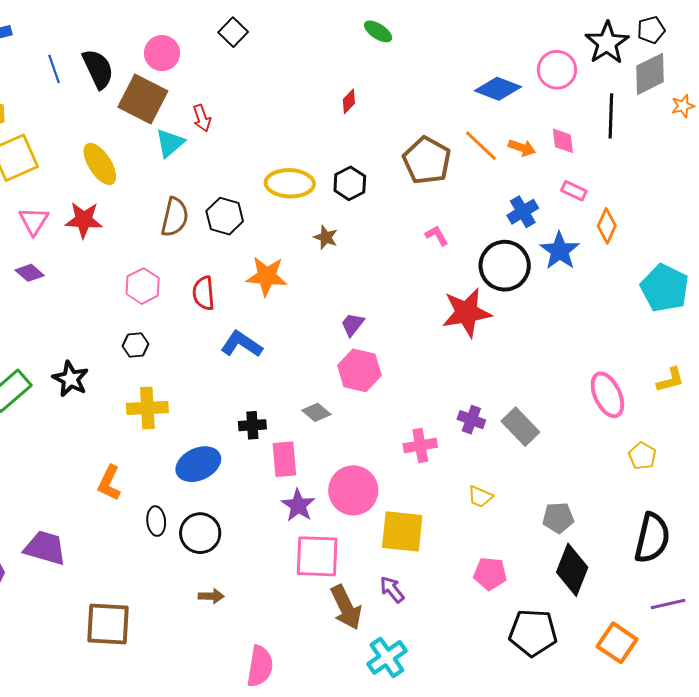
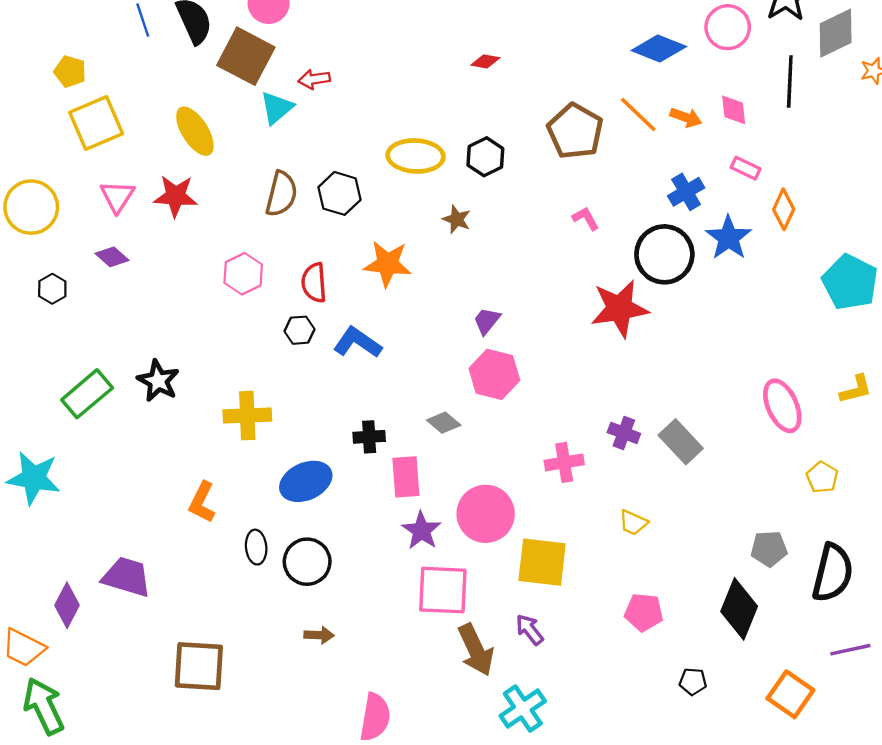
red diamond: (349, 101) -> (485, 61), turned 55
red arrow: (202, 118) -> (314, 79), turned 100
black hexagon: (136, 345) -> (299, 330), moved
gray pentagon: (558, 518) -> (769, 549), moved
black pentagon: (533, 633) -> (693, 681), size x0.5

